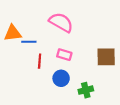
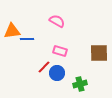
pink semicircle: (61, 22) -> (57, 21), size x0.7
red line: (40, 61) -> (44, 67), moved, turned 40

